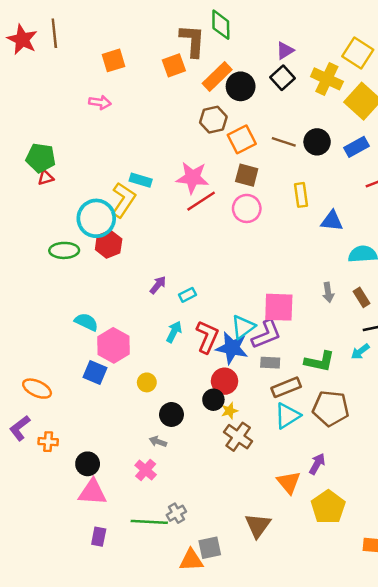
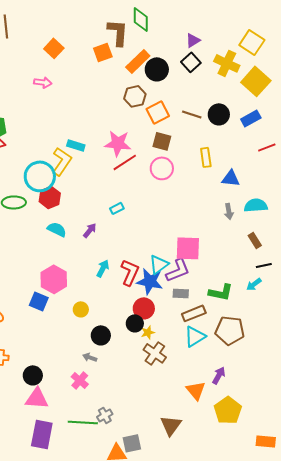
orange square: (113, 60) -> (54, 48), turned -30
gray arrow: (328, 292) -> (229, 211), moved
cyan rectangle: (188, 295) -> (117, 208), moved
cyan semicircle: (86, 322) -> (57, 229), moved
purple rectangle: (99, 537) -> (42, 434), size x1.8

